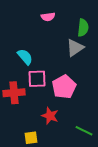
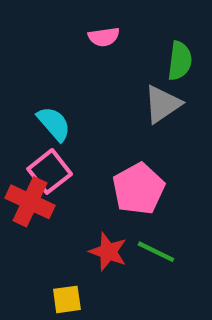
pink square: (37, 79) -> (50, 171), moved, turned -36
red cross: (14, 93) -> (30, 202), turned 30
green line: (84, 131) -> (156, 252), moved

